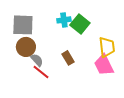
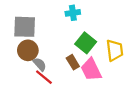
cyan cross: (64, 20) -> (73, 13), moved
green square: (80, 24) -> (86, 43), moved
pink trapezoid: (104, 65) -> (91, 70), moved

